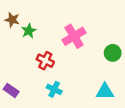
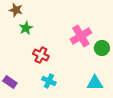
brown star: (12, 20) -> (16, 10), moved
pink cross: (74, 36) -> (81, 36), moved

